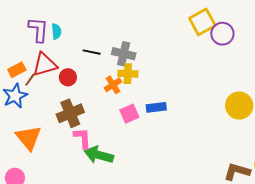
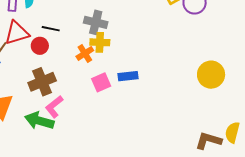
black line: (92, 52) -> (51, 29), moved
pink L-shape: (83, 138) -> (54, 107), turned -125
green arrow: (99, 155) -> (39, 121), moved

